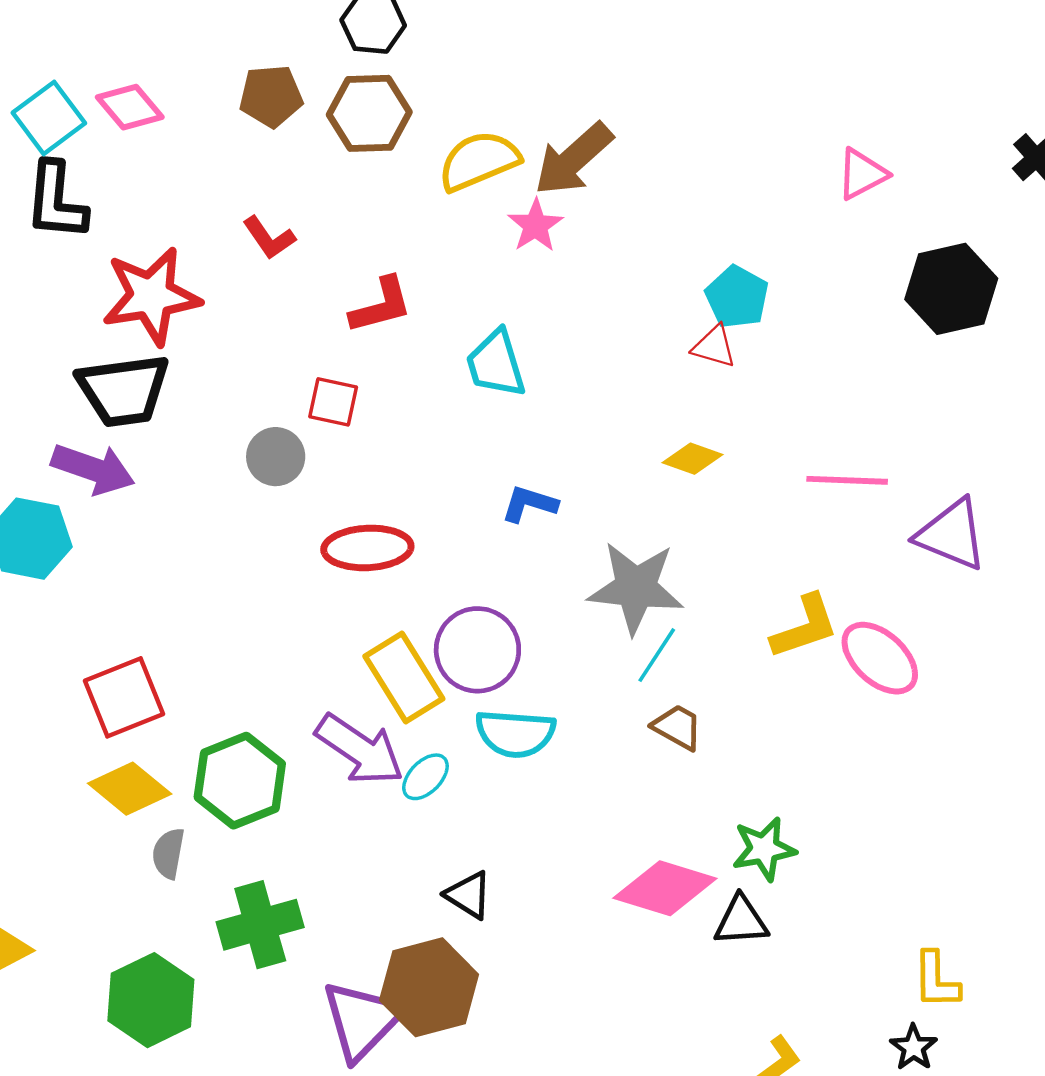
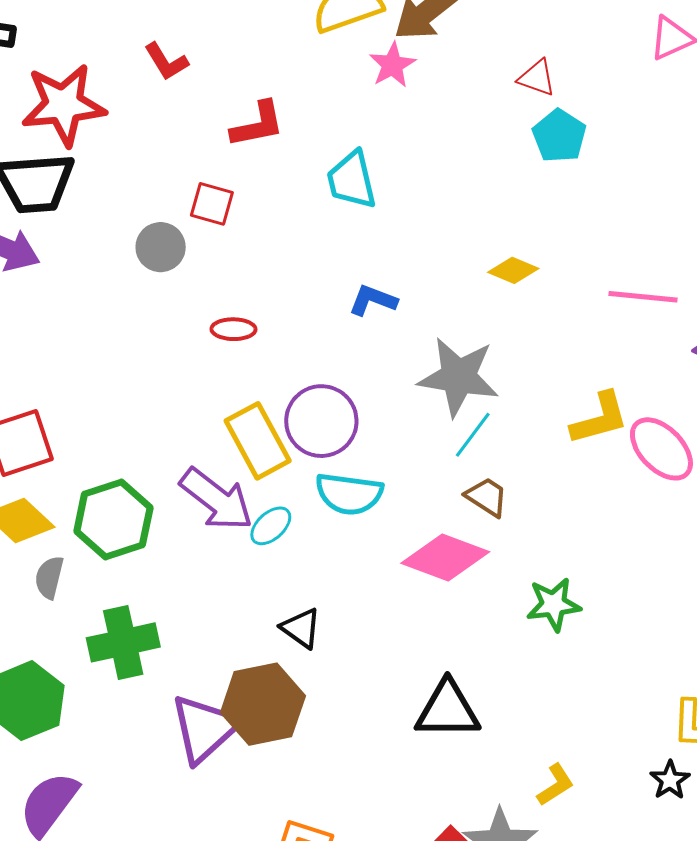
red triangle: (714, 346) -> (537, 78), moved
red ellipse: (367, 548) -> (233, 329), size x0.6
pink diamond: (665, 888) -> (445, 557), moved
black triangle: (741, 921) -> (448, 710), moved, size x1.4

